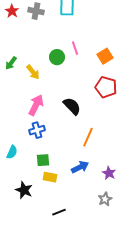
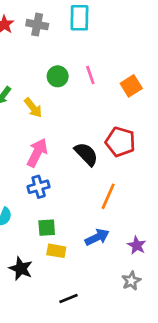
green circle: (57, 57) -> (58, 76), moved
red pentagon: (106, 87) -> (120, 142), moved

